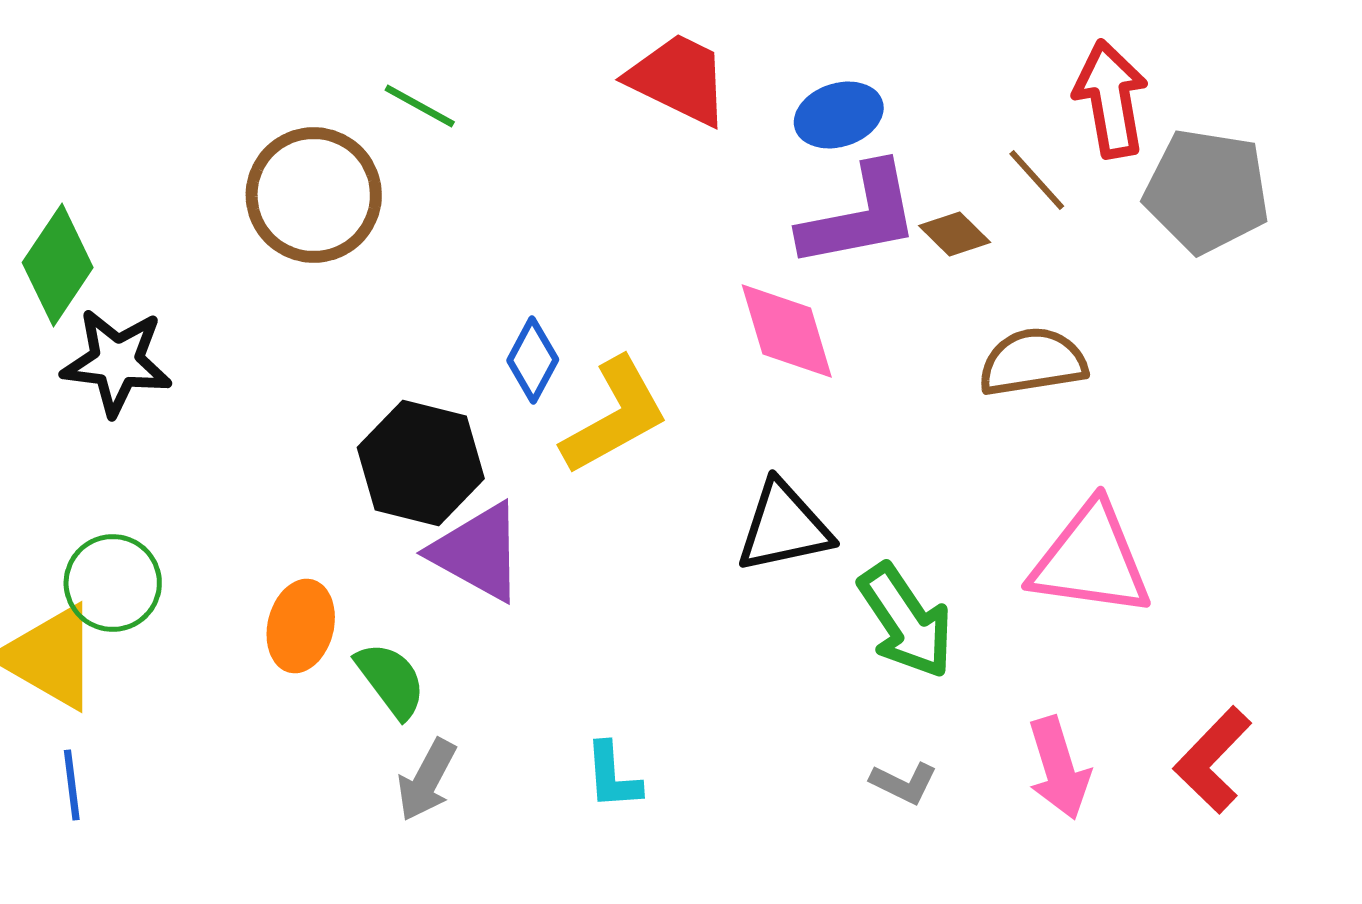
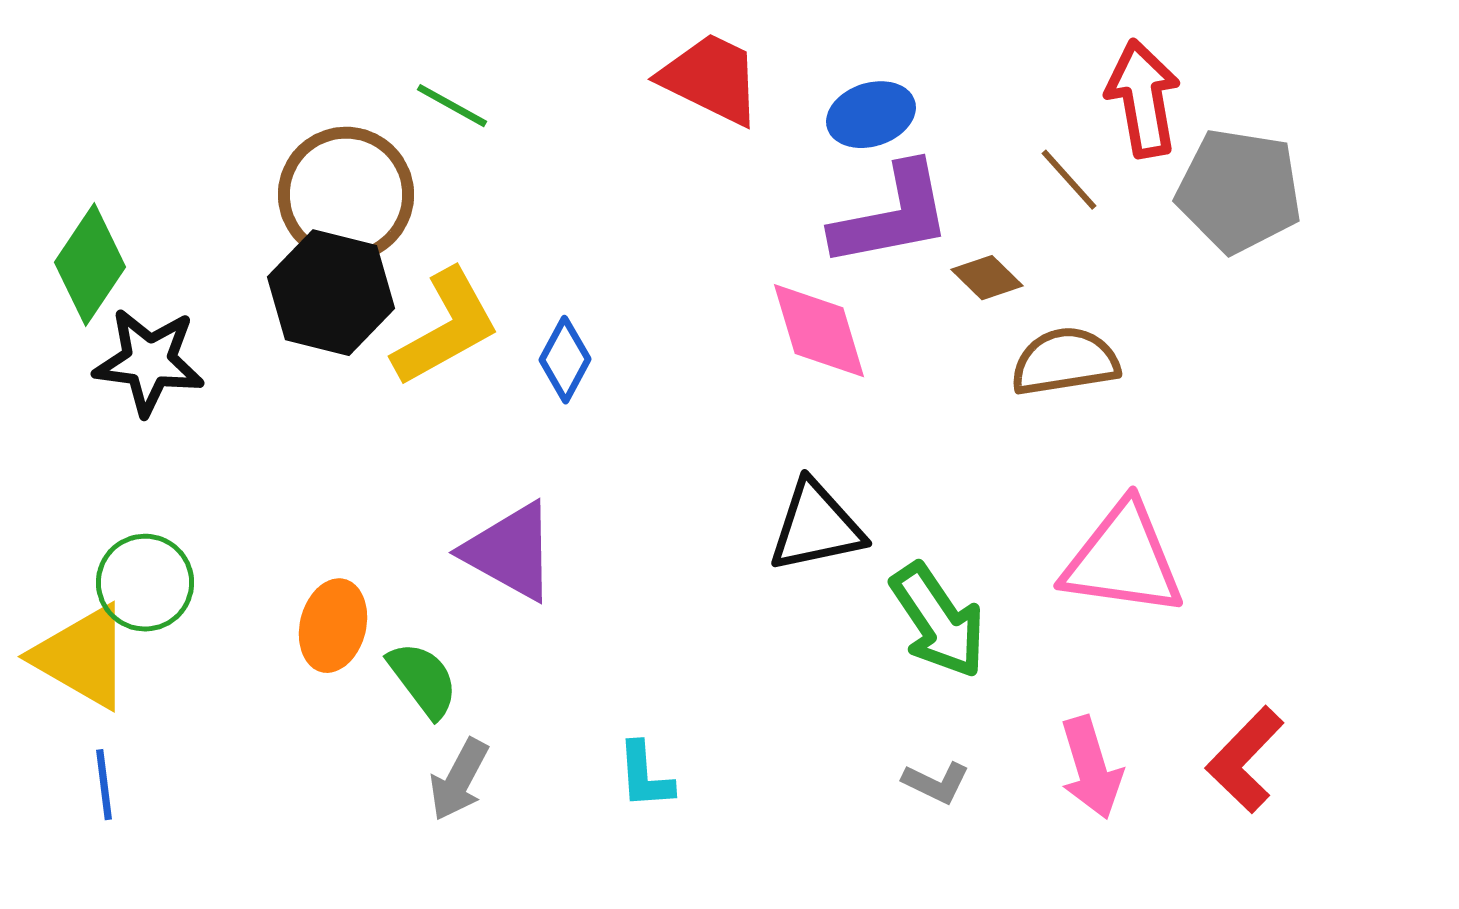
brown diamond: (955, 234) -> (987, 278), moved
yellow L-shape: (615, 416) -> (446, 328), moved
black hexagon: (421, 463) -> (331, 293), moved

